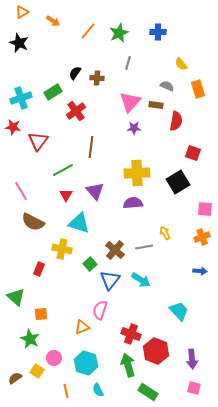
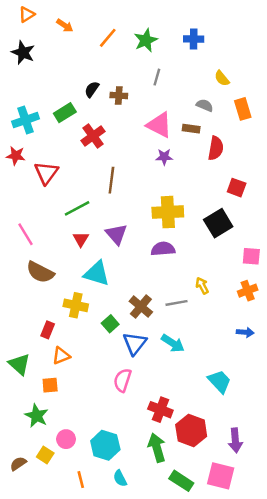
pink triangle: (130, 102) -> (159, 125), turned -45
orange triangle: (82, 327) -> (61, 356), moved
pink square: (194, 388) -> (221, 476), moved, size x1.6

